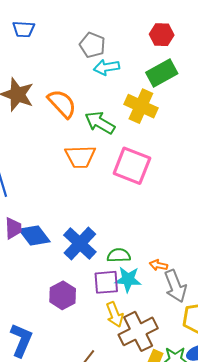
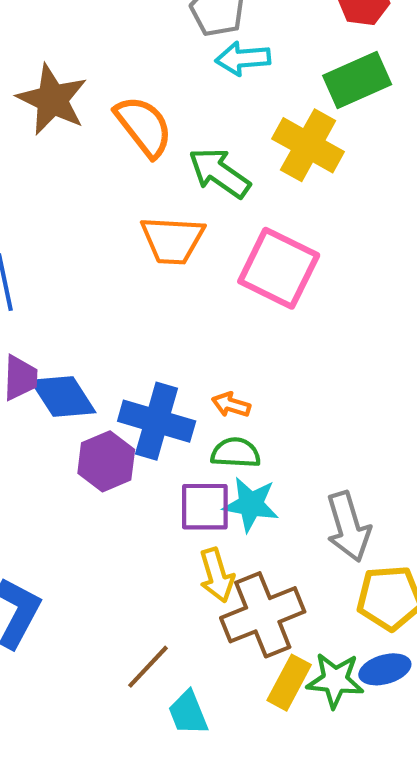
blue cross: (80, 244) -> (157, 421), turned -32
orange arrow: (158, 265) -> (231, 405), moved
purple hexagon: (63, 295) -> (106, 461), moved

